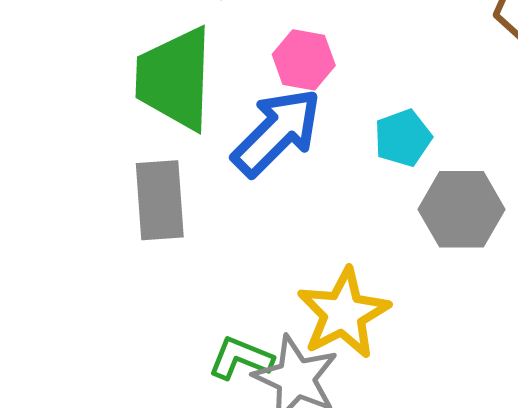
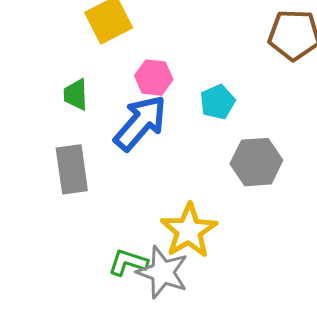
green trapezoid: (175, 79) -> (76, 94), size x0.5
cyan pentagon: (403, 138) -> (218, 102), moved

